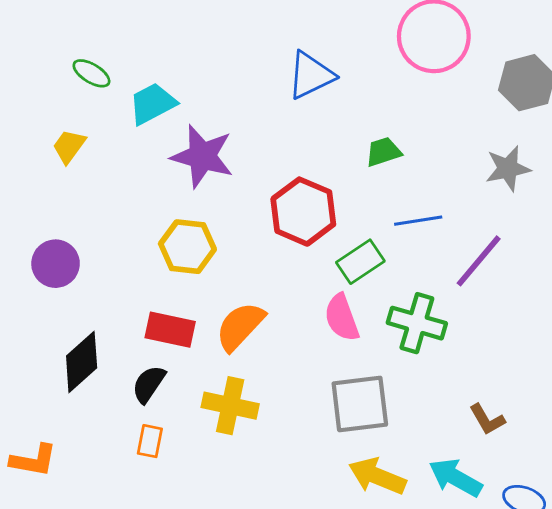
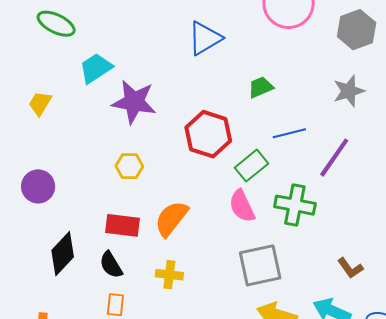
green ellipse: (91, 73) -> (56, 24), moved, size x1.4
yellow hexagon: (187, 247) -> (129, 166), size x0.7
black semicircle: (149, 384) -> (111, 265), turned -60
yellow cross: (230, 406) -> (169, 275), size x0.7

